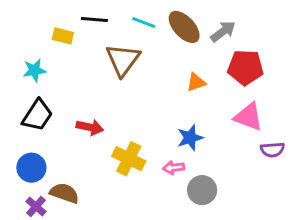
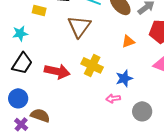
red arrow: (90, 127) -> (57, 71), size x1.4
yellow cross: (129, 159) -> (92, 65), moved
gray circle: (202, 190) -> (142, 111), moved

